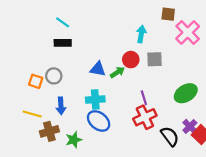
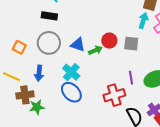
cyan arrow: (141, 34) -> (143, 21), moved
gray circle: (54, 76) -> (49, 43), moved, size x1.5
purple line: (144, 98) -> (131, 78), moved
cyan cross: (95, 100) -> (71, 72), turned 36
green star: (74, 140) -> (37, 107), moved

